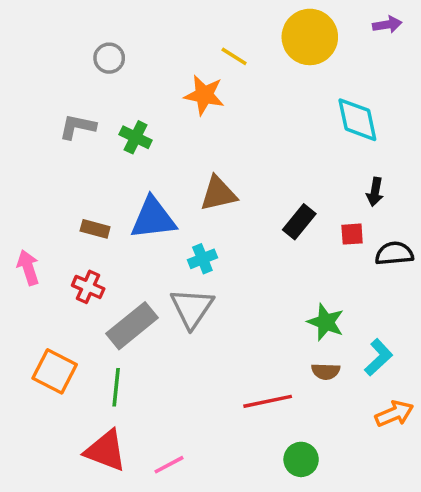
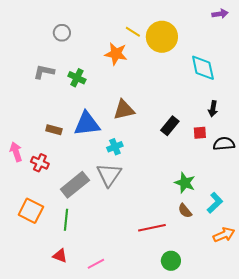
yellow circle: (310, 37) -> (162, 37), moved
red cross: (88, 287) -> (40, 163), moved
brown semicircle: (326, 371) -> (185, 211), turned 49
red triangle: (106, 451) -> (60, 256), size x0.6

